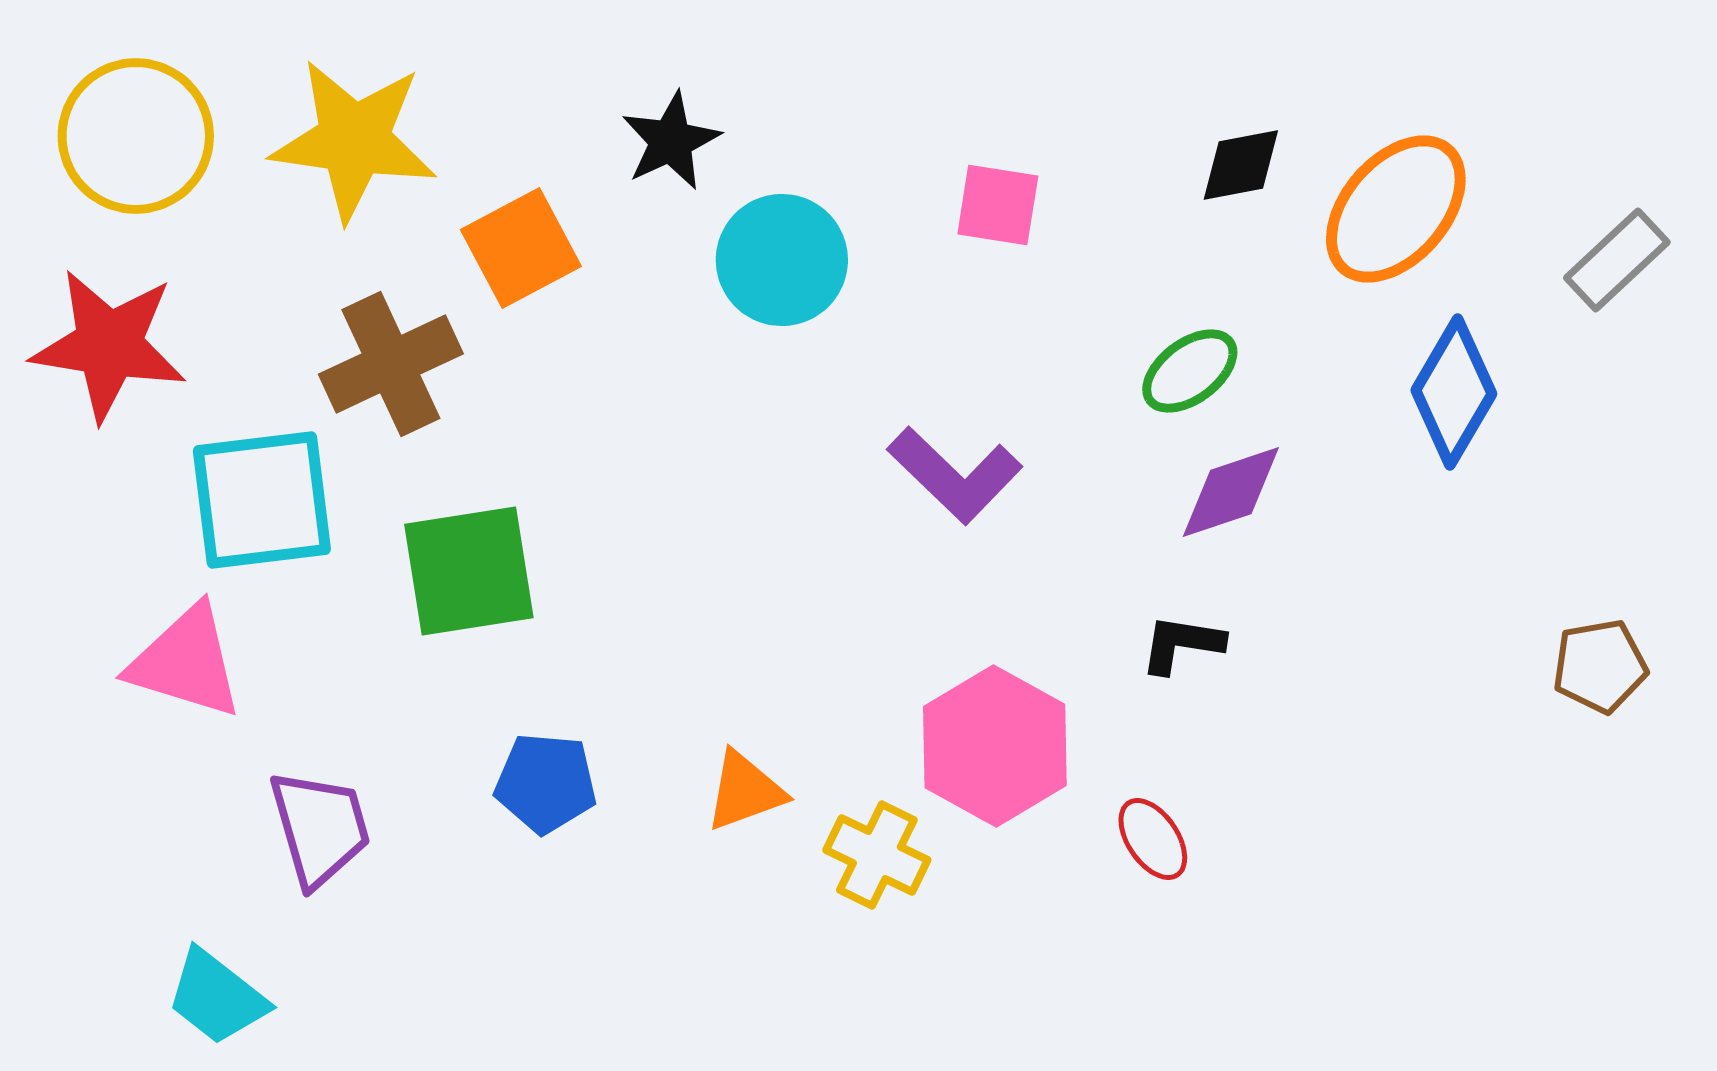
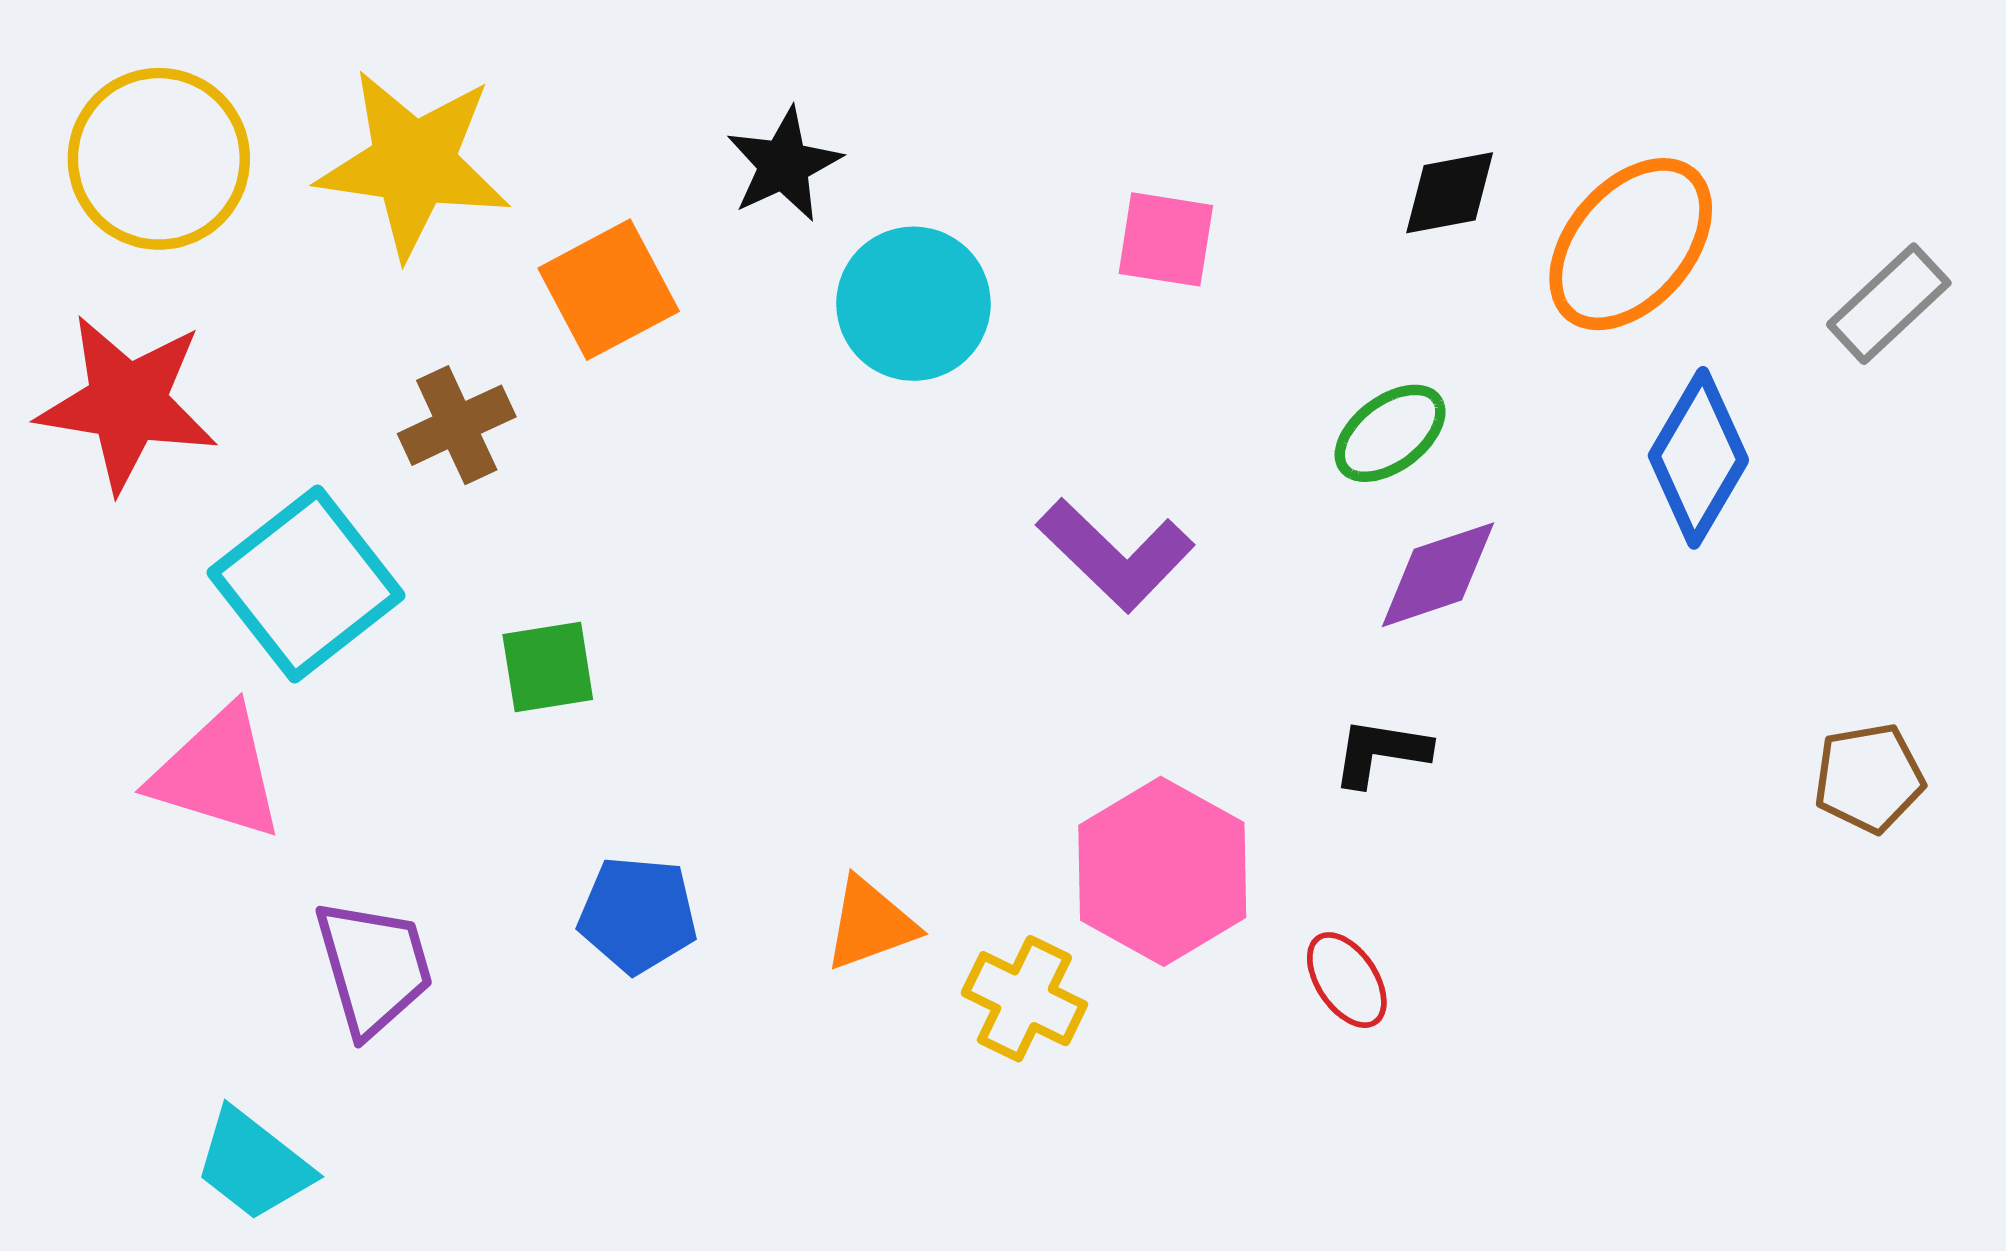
brown cross: (391, 364) -> (457, 425), size x0.7
cyan square: (262, 500) -> (306, 584), turned -31
green square: (469, 571) -> (548, 667), size x0.6

